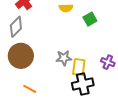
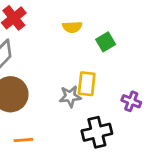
yellow rectangle: (79, 67) -> (87, 84), moved
orange line: (30, 89) -> (23, 140), turned -32

